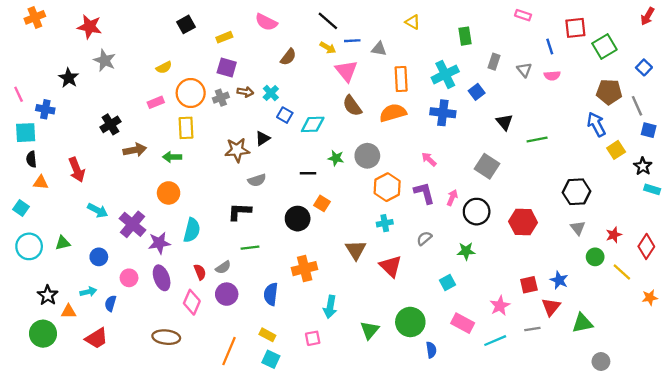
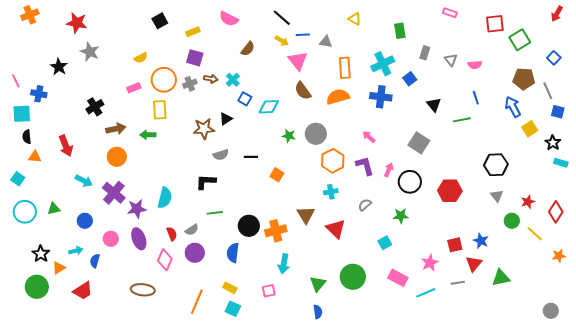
blue line: (550, 47) -> (476, 98), moved
black line: (308, 173) -> (251, 157), moved
orange circle: (169, 193) -> (117, 157), moved
black circle: (298, 219) -> (249, 226), moved
orange cross: (305, 269) -> (276, 231), moved
orange triangle: (69, 312) -> (59, 268), turned -32
blue semicircle: (431, 350) -> (318, 312), moved
gray circle: (601, 362) -> (551, 311), moved

